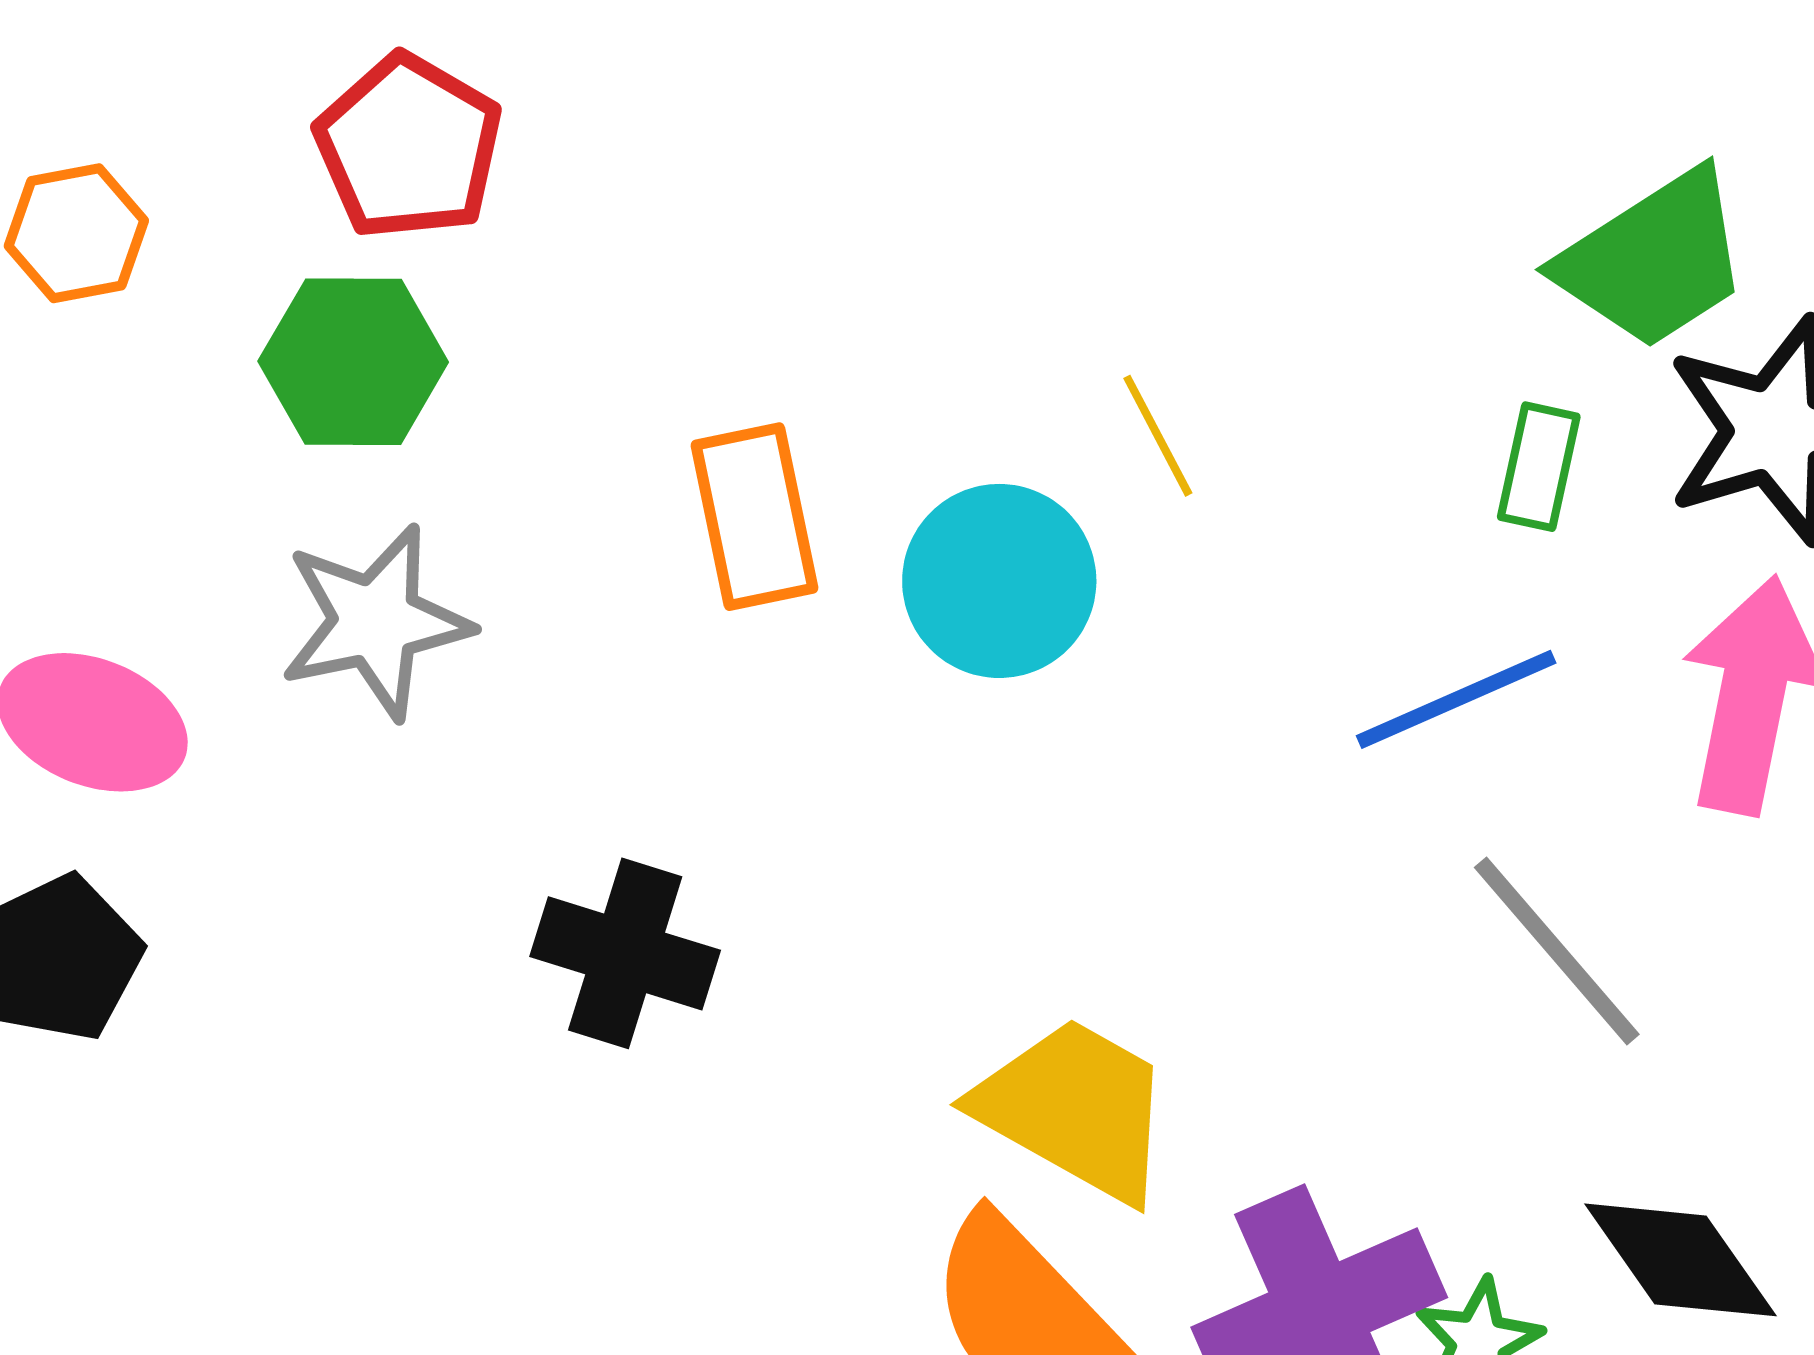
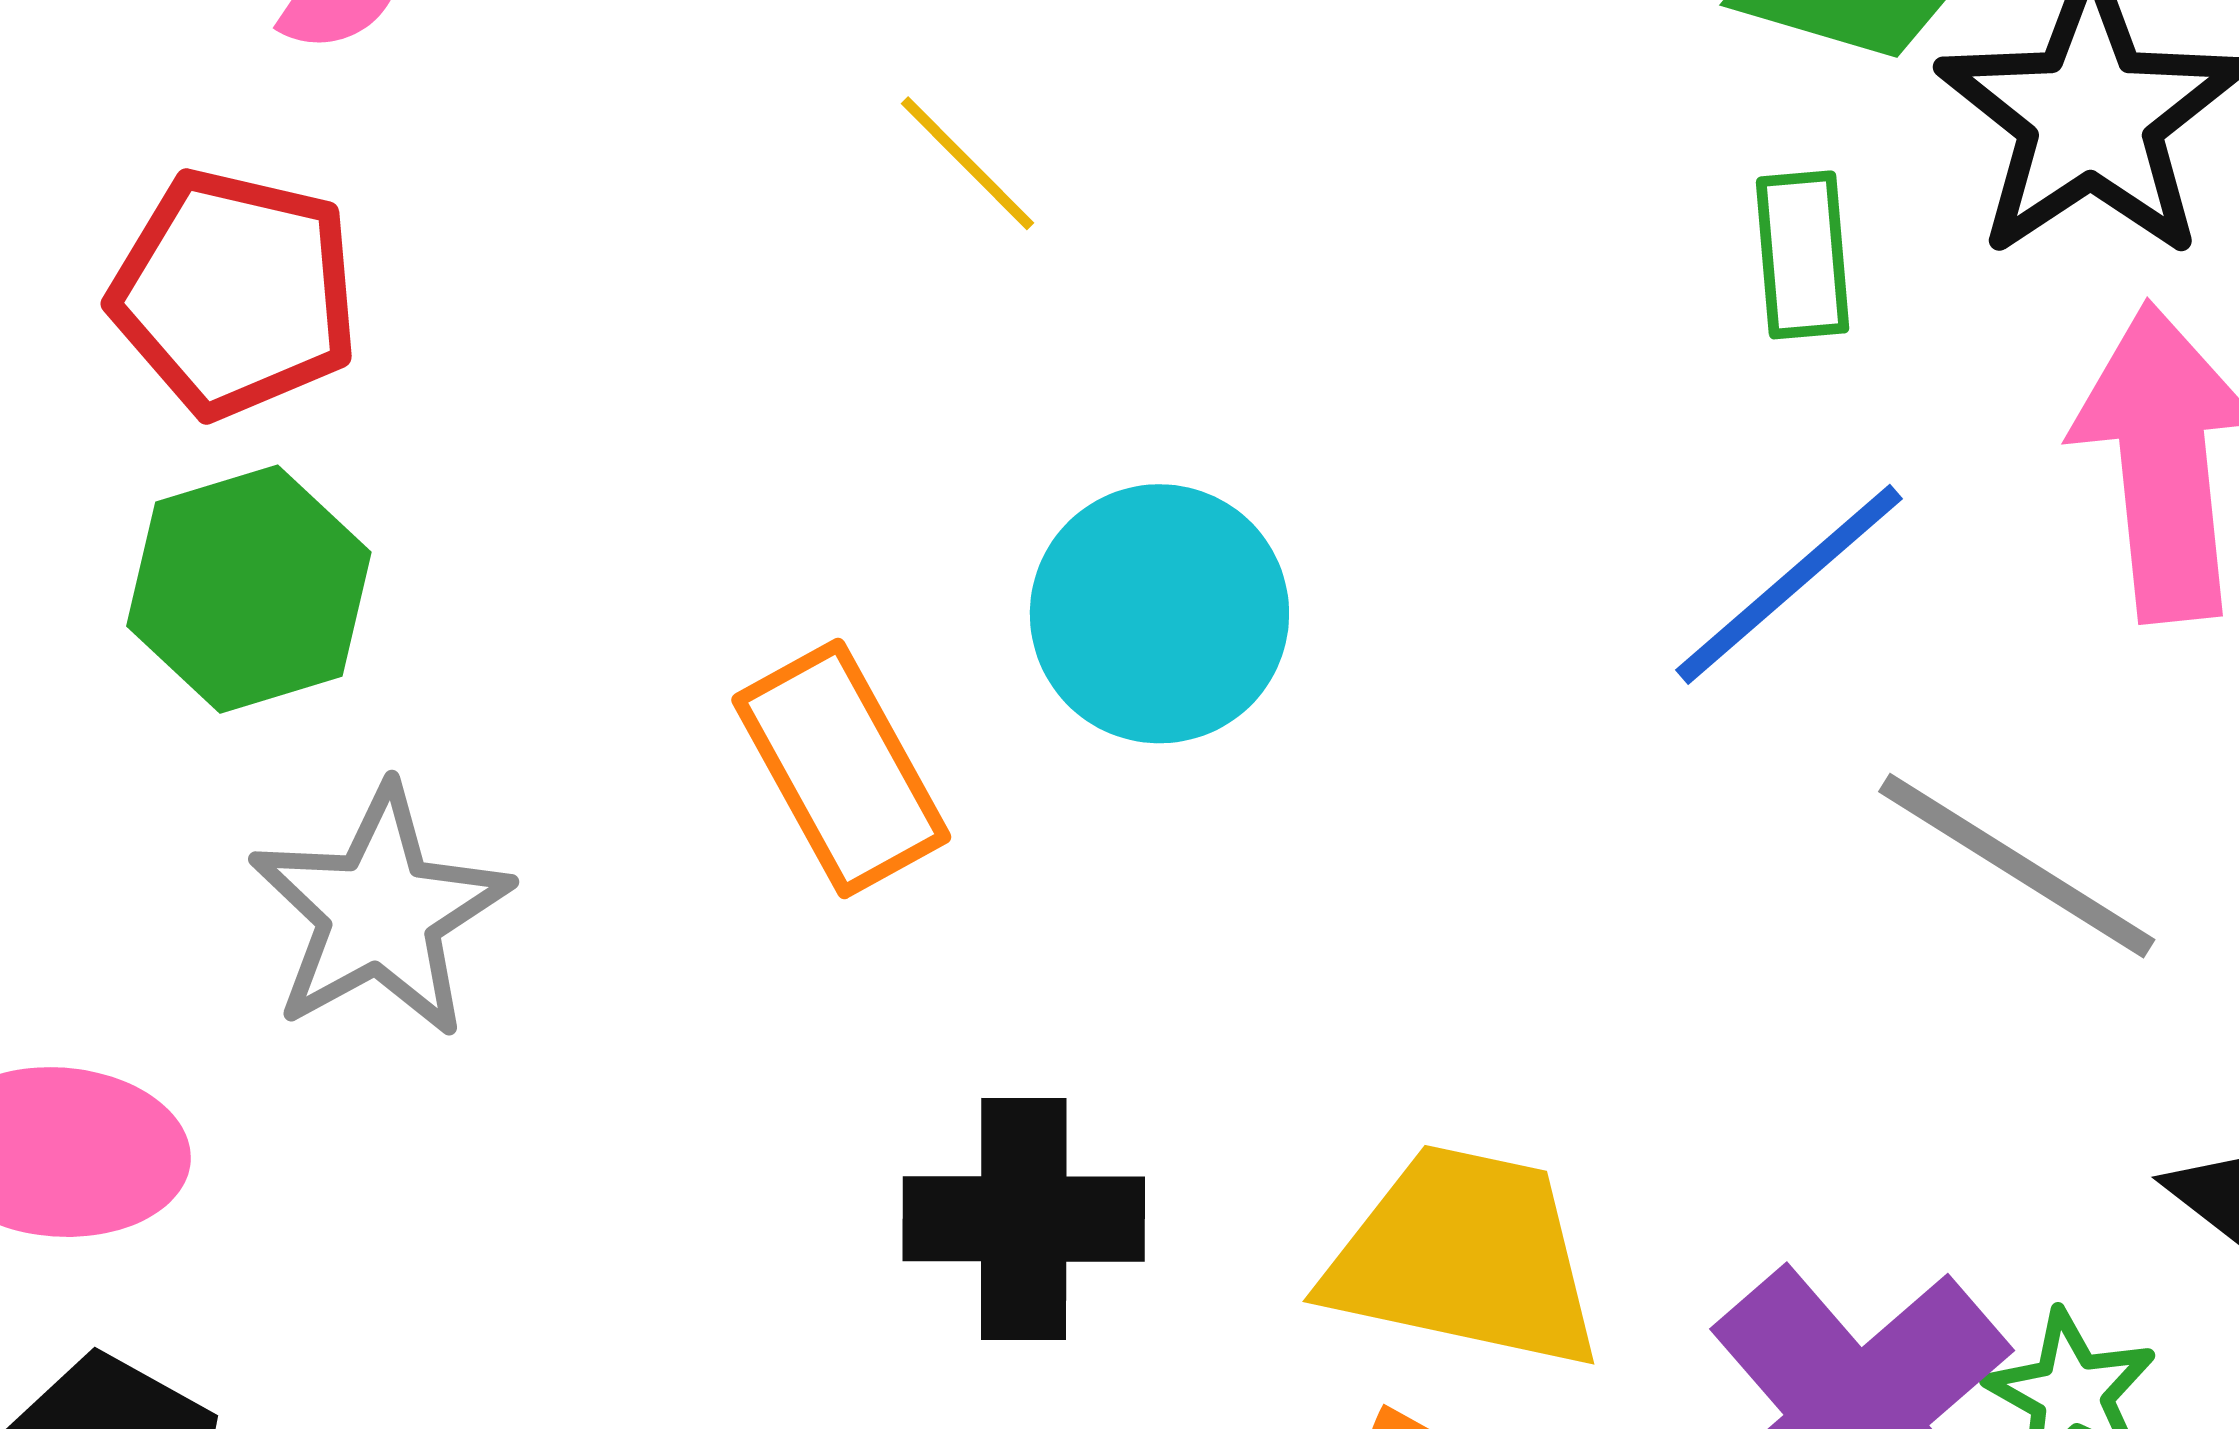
yellow line: (1158, 436) -> (968, 163), moved
orange rectangle: (754, 517) -> (841, 768), moved
black cross: (625, 953) -> (1024, 1219), moved

